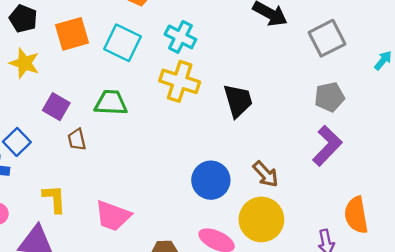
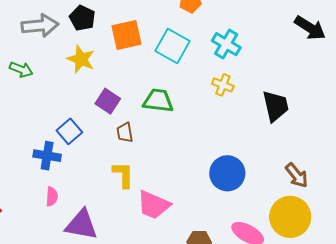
yellow cross: (180, 81) -> (223, 85), size x0.6
blue circle: (211, 180) -> (227, 173), moved
yellow L-shape: (54, 199) -> (123, 175), moved

